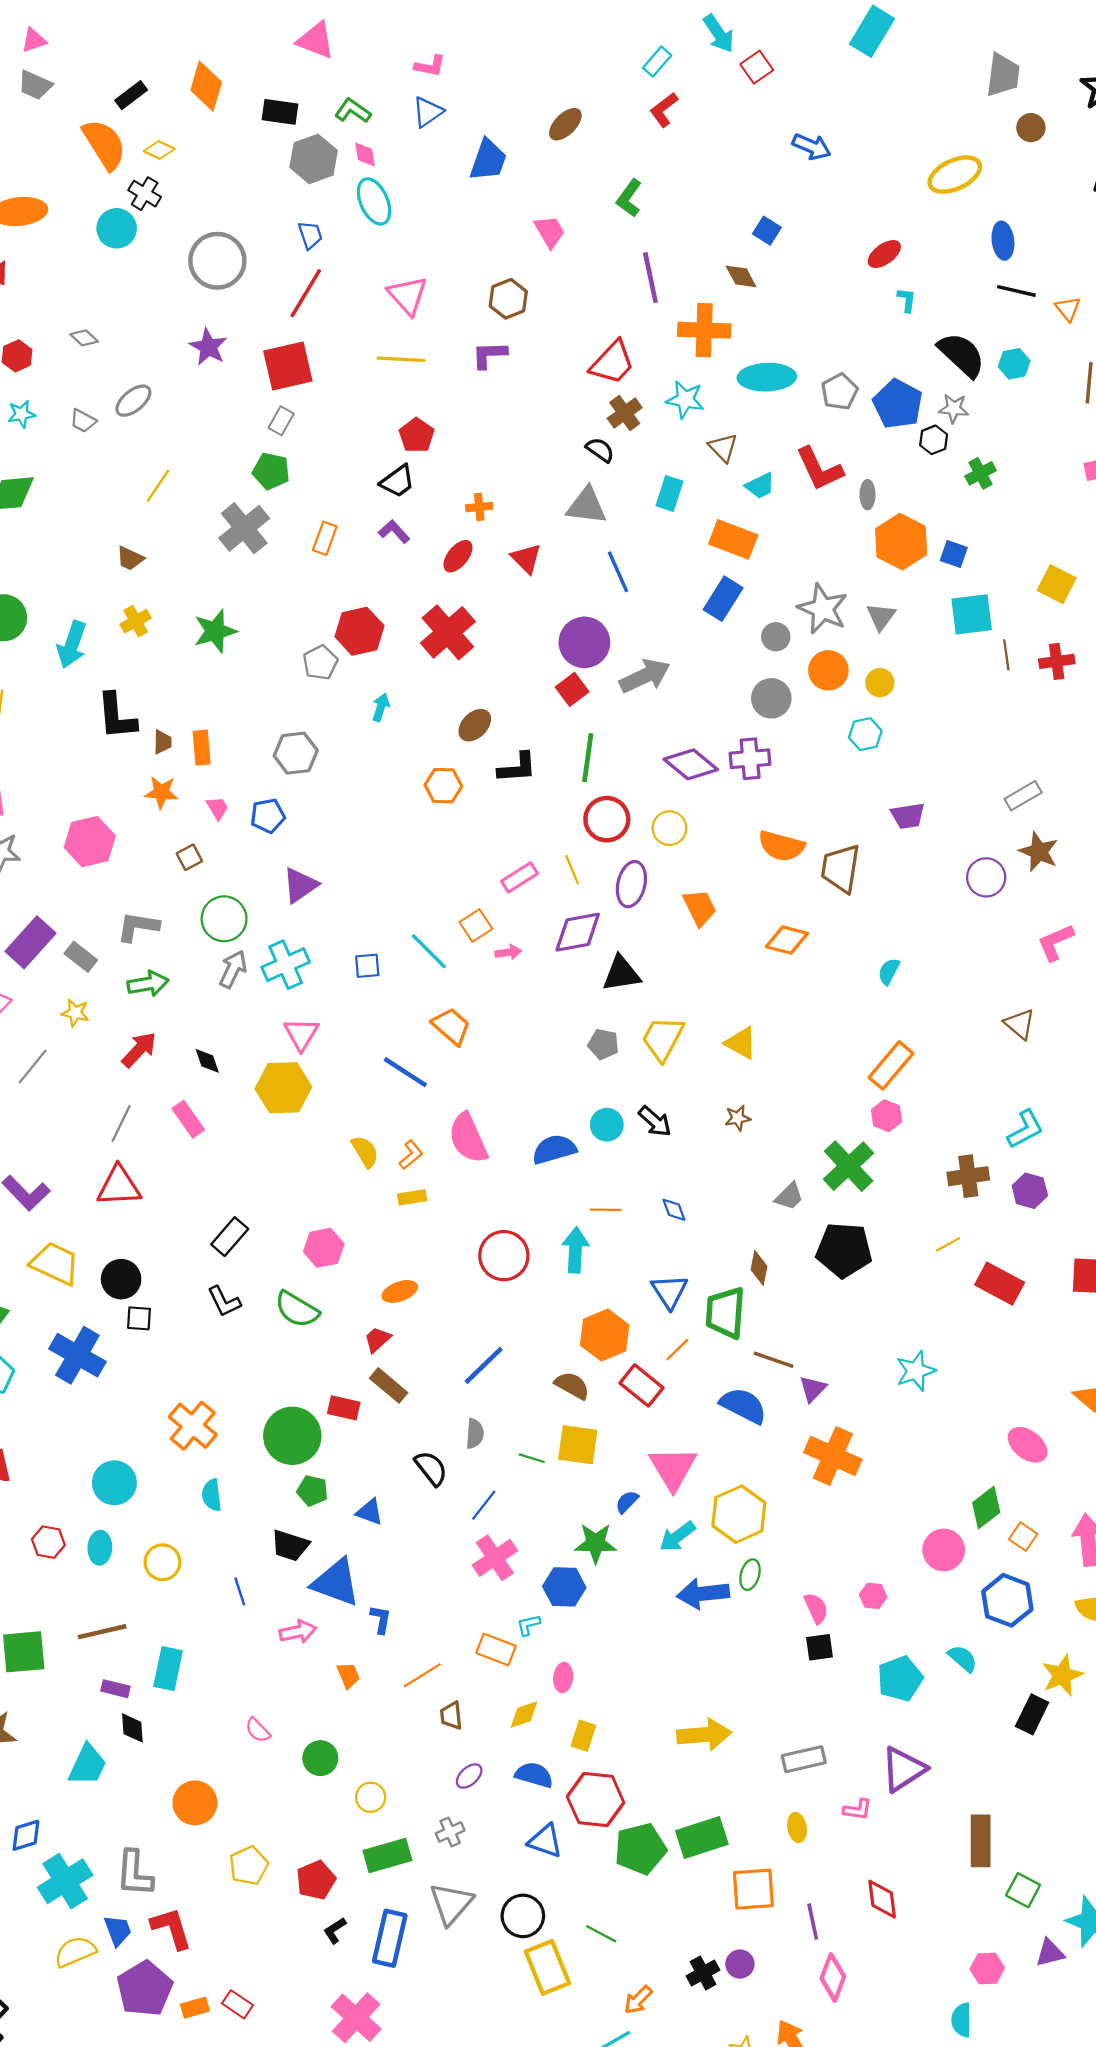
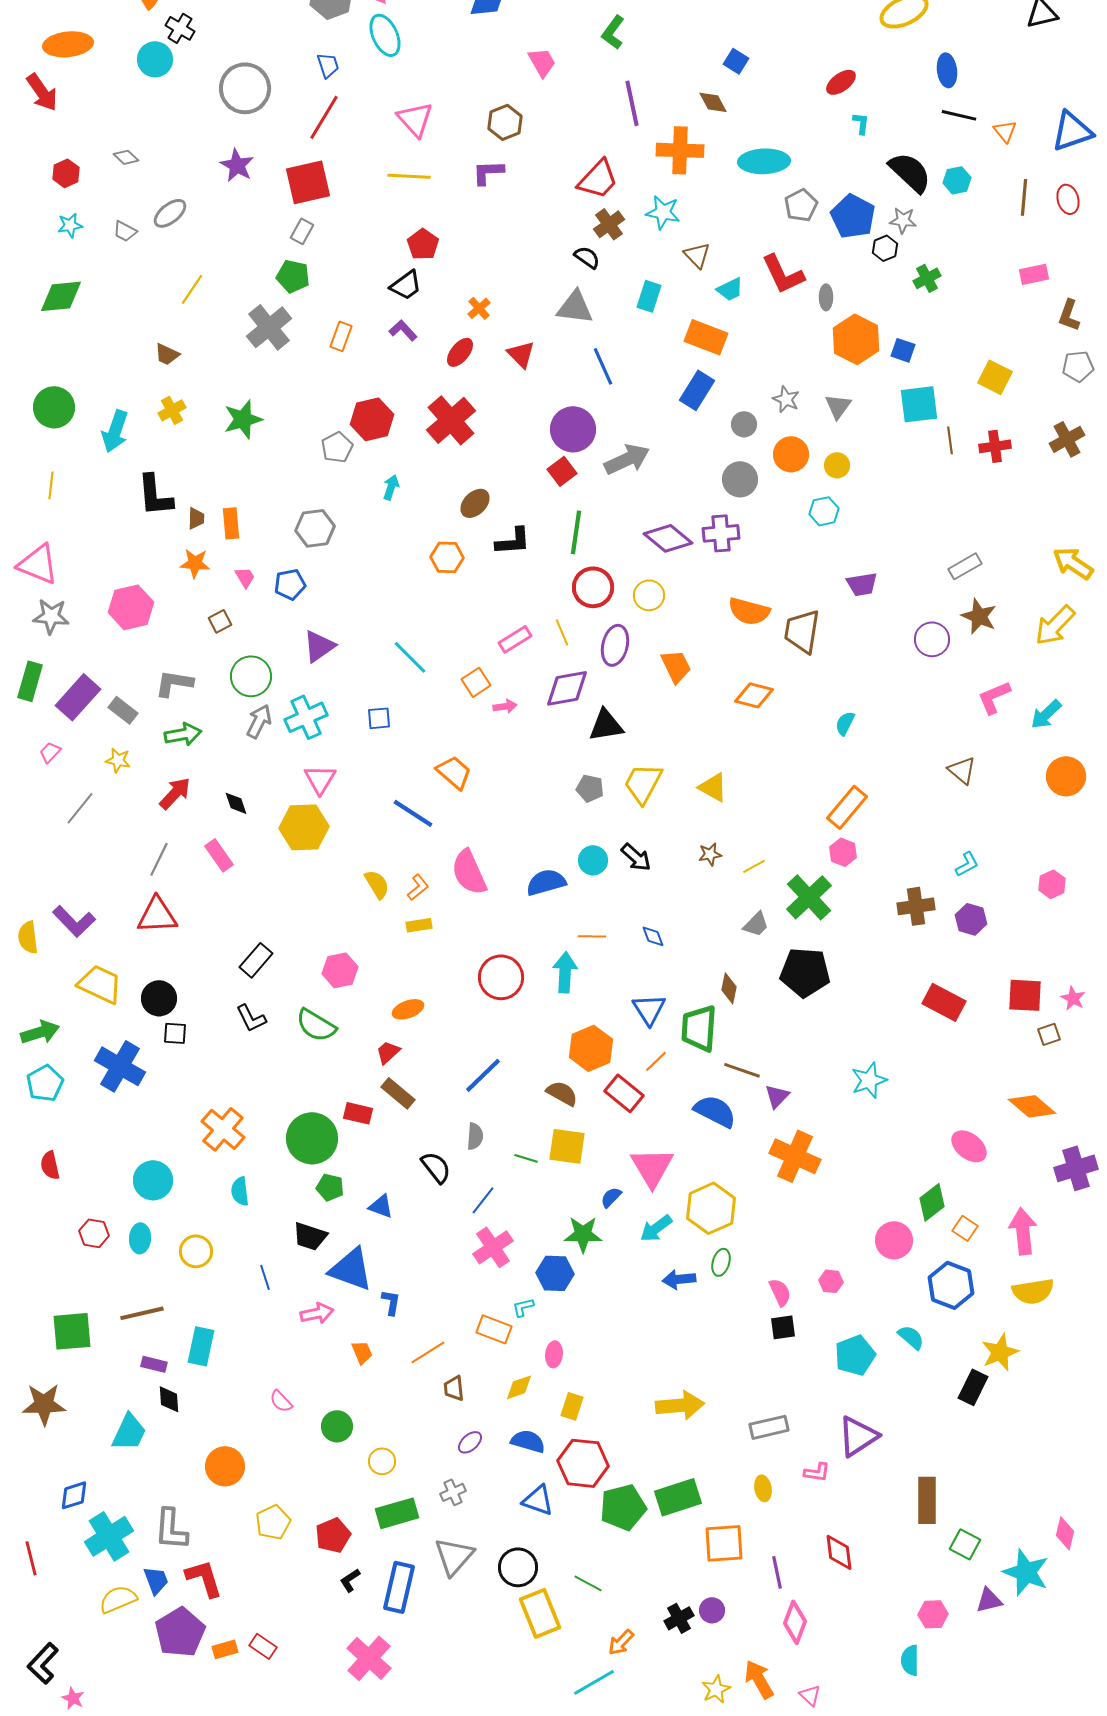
cyan ellipse: (767, 377) -> (764, 161), moved
orange cross: (479, 507) -> (479, 308), turned -35
gray star: (823, 609) -> (786, 399), size x0.6
cyan line: (429, 951) -> (410, 657), moved
cyan L-shape: (1025, 1129) -> (967, 864), size x0.7
yellow line: (948, 1244) -> (754, 866), moved
blue arrow: (703, 1594) -> (679, 1279), size x0.7

